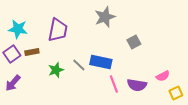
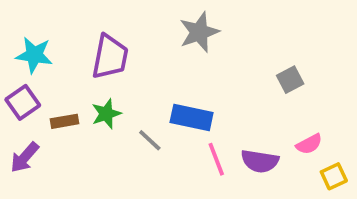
gray square: (134, 42) -> (290, 80), moved
brown rectangle: (32, 52) -> (64, 121), moved
gray line: (79, 65) -> (150, 140), moved
green star: (56, 70) -> (106, 114), moved

